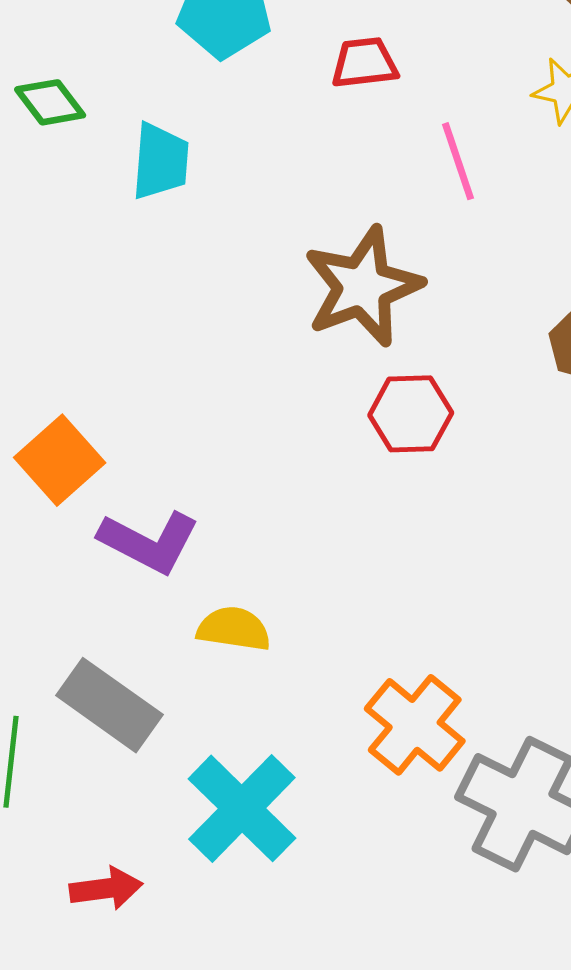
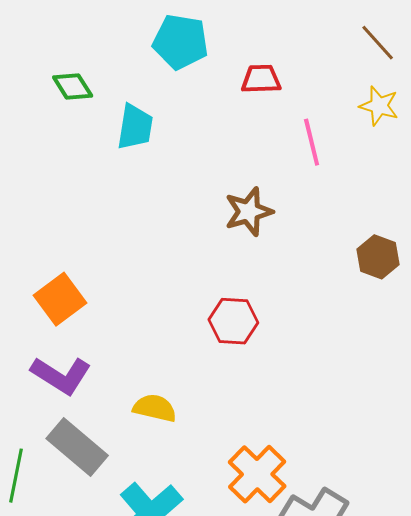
brown star: (363, 287) -> (249, 212), size x0.7
red hexagon: (411, 414) -> (233, 321), moved
purple L-shape: (149, 542) -> (61, 375), moved

